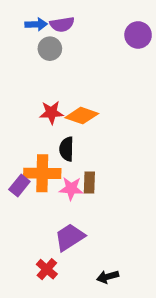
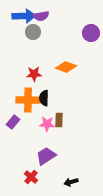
blue arrow: (36, 24) -> (24, 16), size x1.6
purple circle: (138, 35) -> (91, 33), moved
orange diamond: (82, 116) -> (66, 67), moved
orange cross: (42, 173) -> (28, 100), moved

